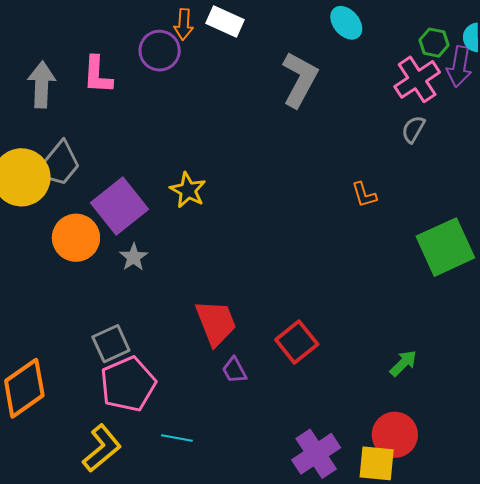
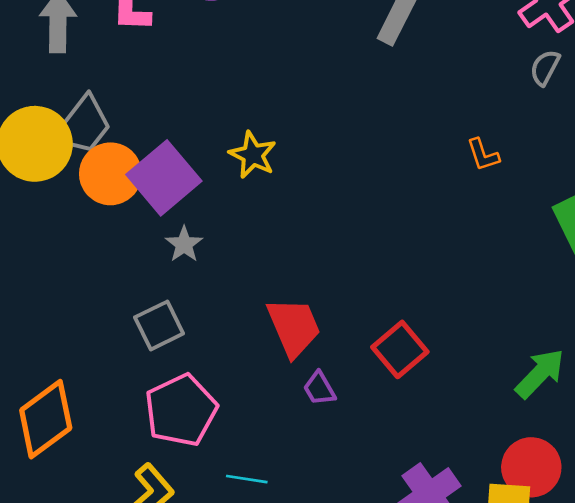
orange circle: (76, 238) -> (110, 174), moved
gray square: (111, 344) -> (159, 325), moved
green arrow: (403, 363) -> (540, 374), size x1.4

